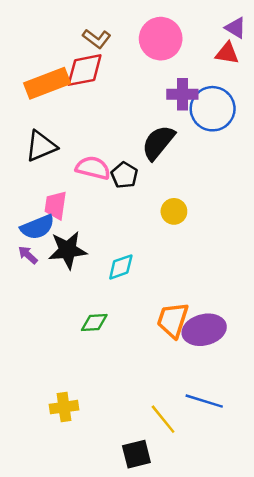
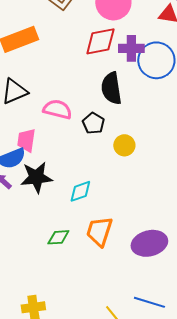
red diamond: (85, 70) -> (100, 41), moved
black semicircle: (158, 143) -> (111, 88), turned -48
black pentagon: (124, 175) -> (93, 123), moved
orange trapezoid: (173, 320) -> (99, 231), moved

